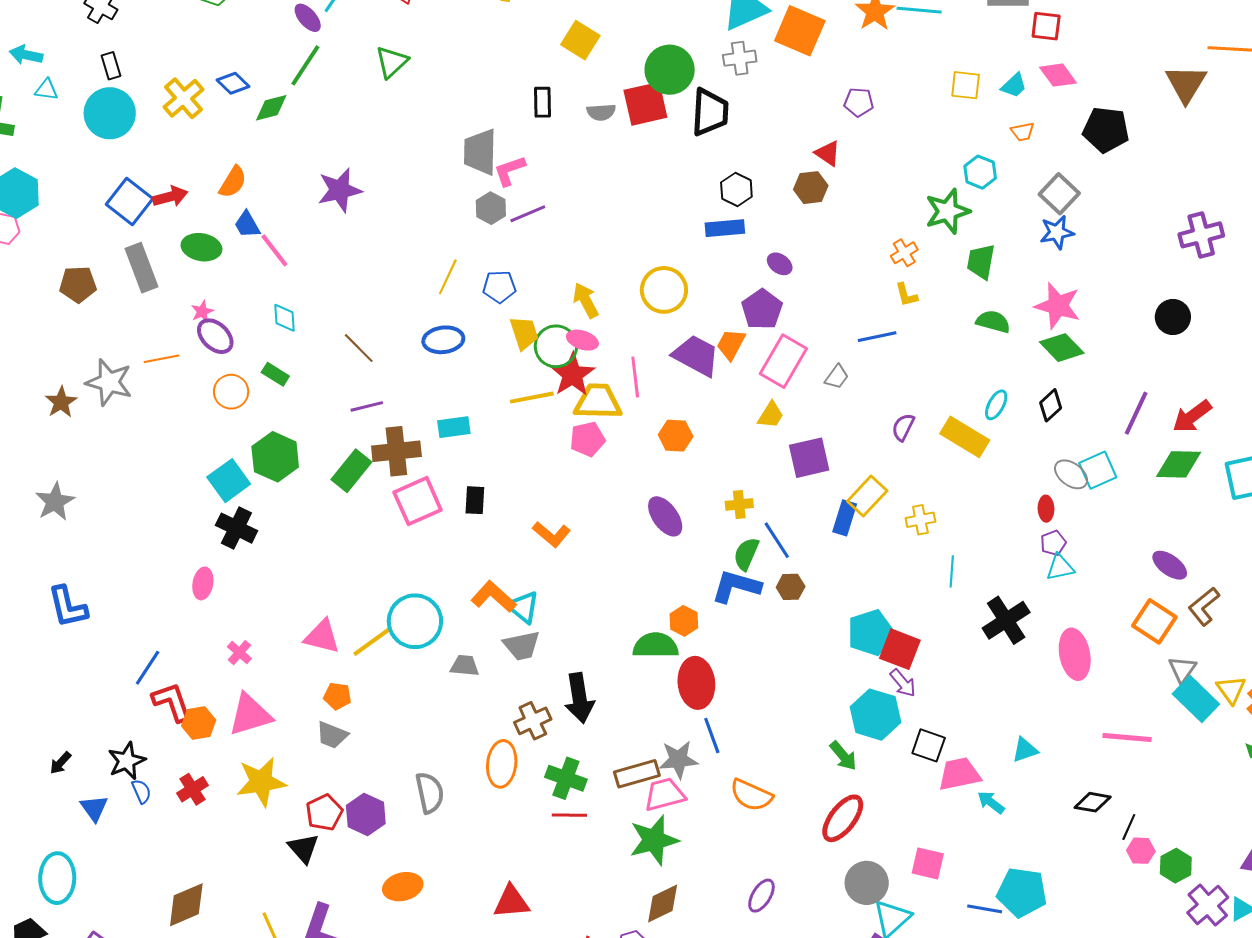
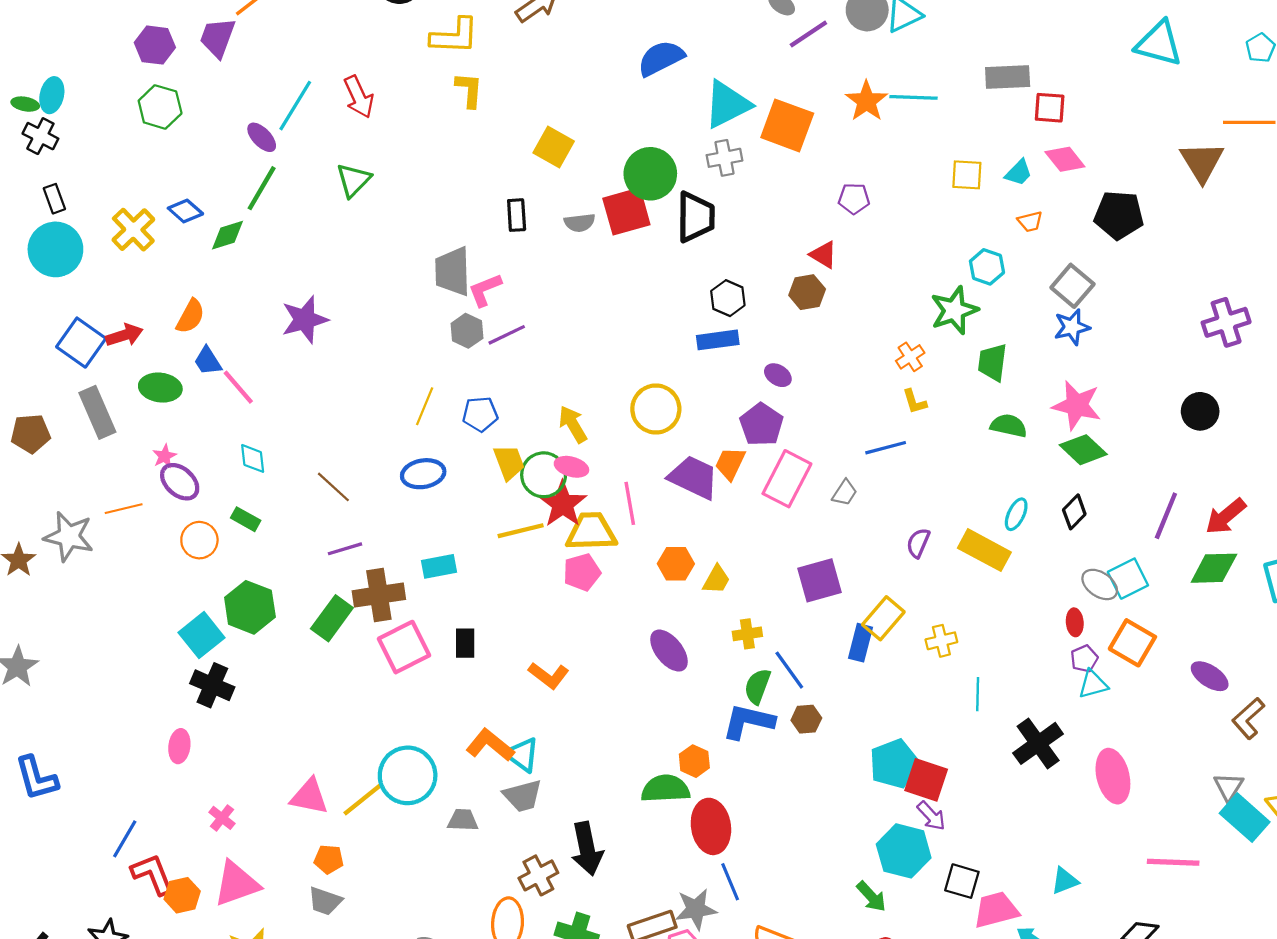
yellow trapezoid: (771, 415) -> (716, 580), moved
orange square: (1154, 621) -> (1132, 643), moved

